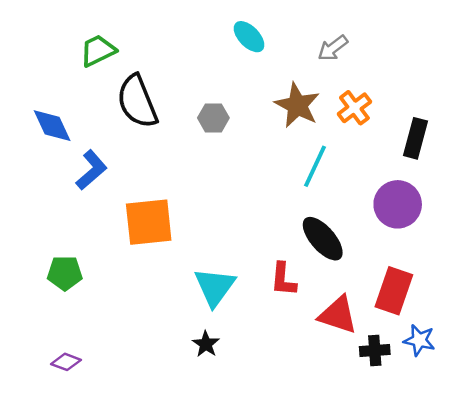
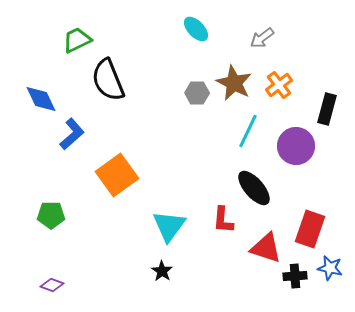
gray hexagon: (213, 118) -> (197, 93), moved
purple circle: (398, 204) -> (296, 146), moved
orange square: (149, 222) -> (117, 175), turned -30

